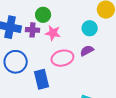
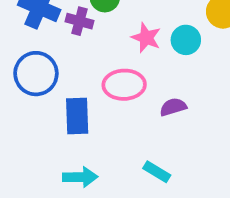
pink star: (53, 33) -> (146, 38), moved
purple semicircle: (87, 51) -> (173, 107), moved

